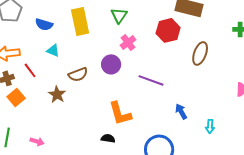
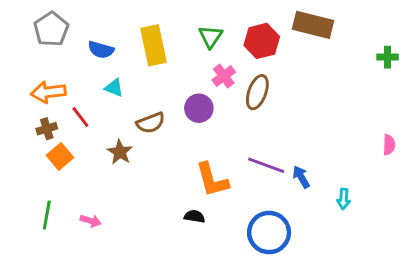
red hexagon: (168, 30) -> (262, 41), moved
brown ellipse: (200, 53) -> (257, 92), moved
purple line: (151, 80) -> (266, 165), moved

